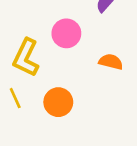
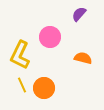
yellow line: (15, 98) -> (22, 85), moved

